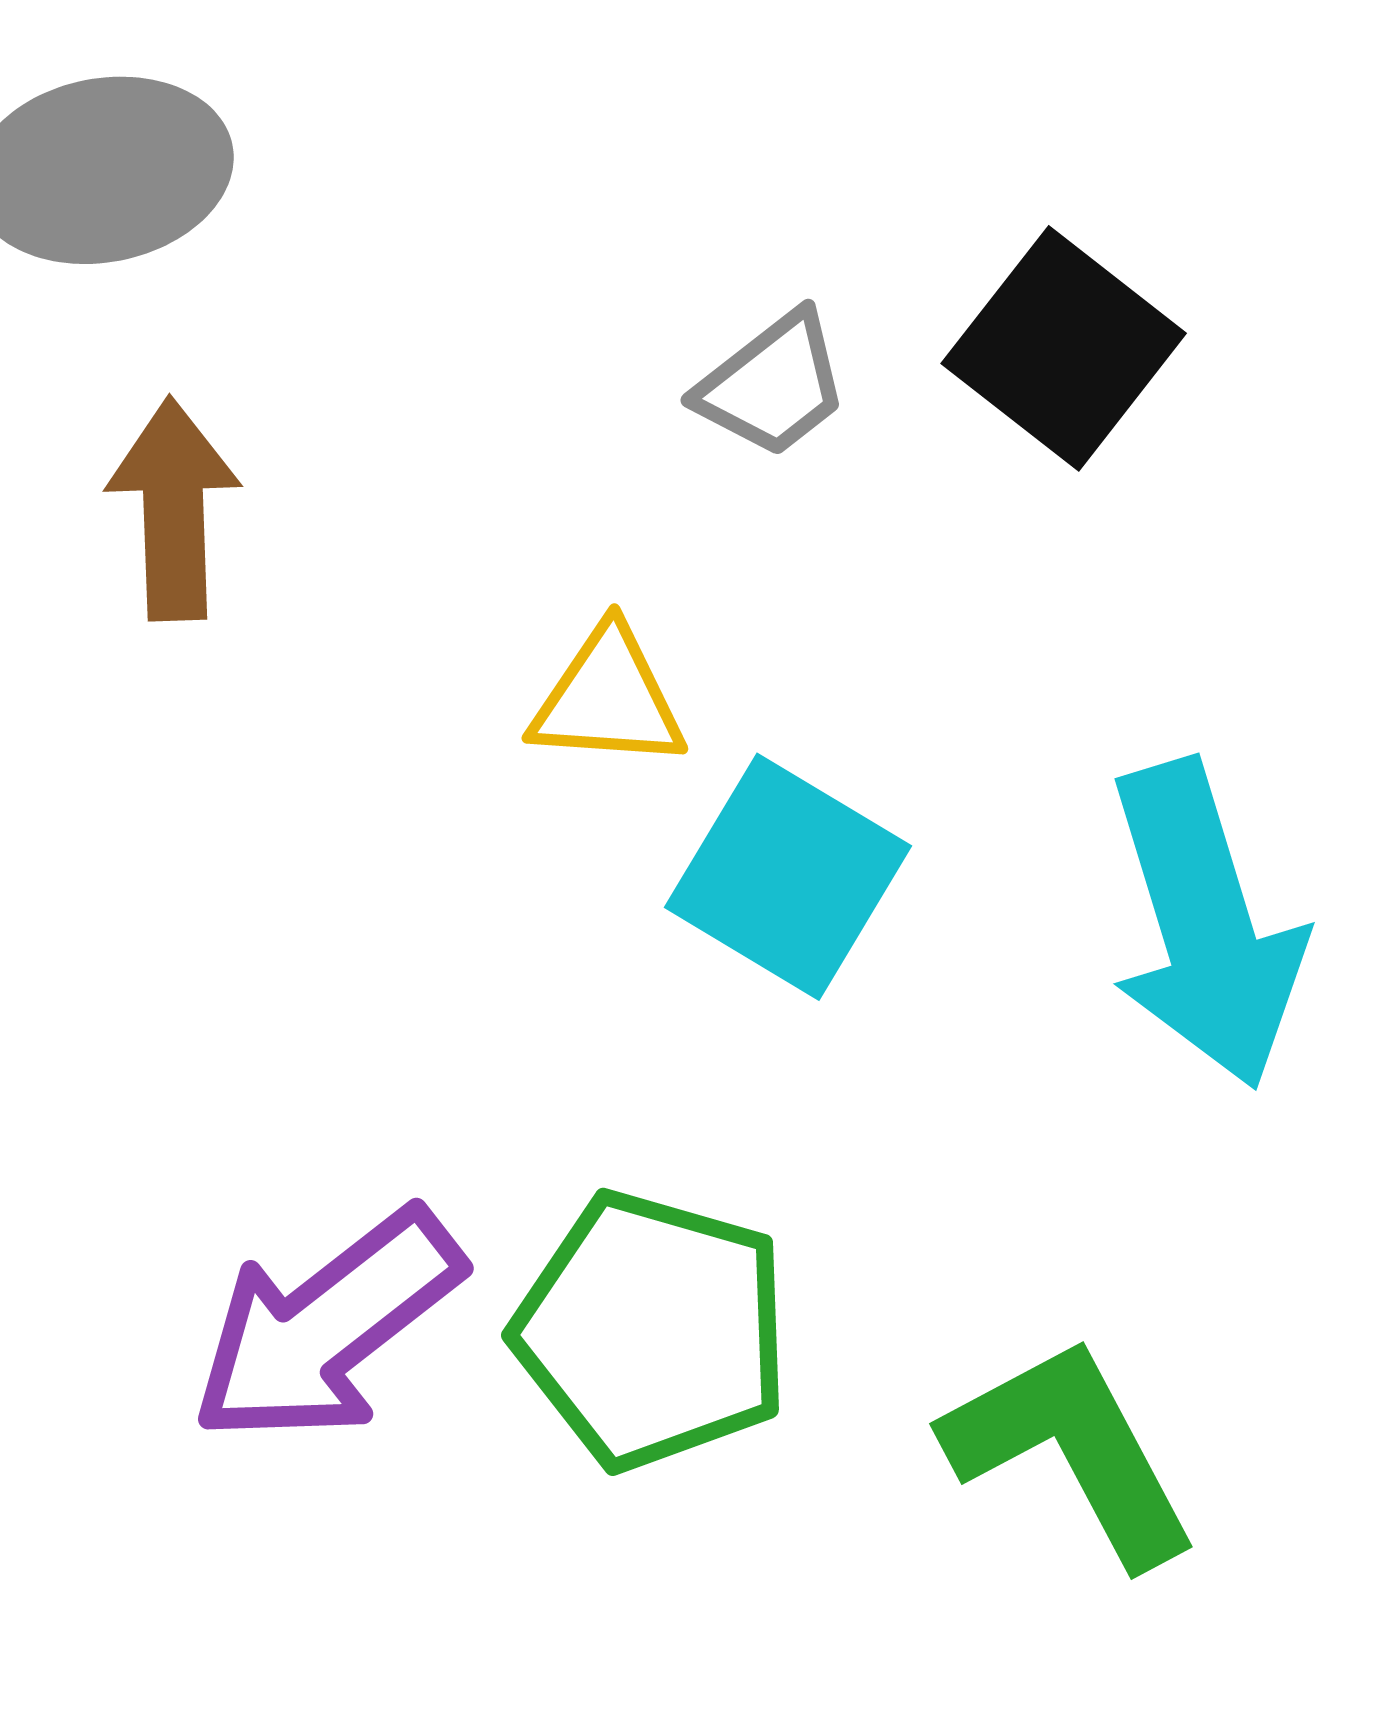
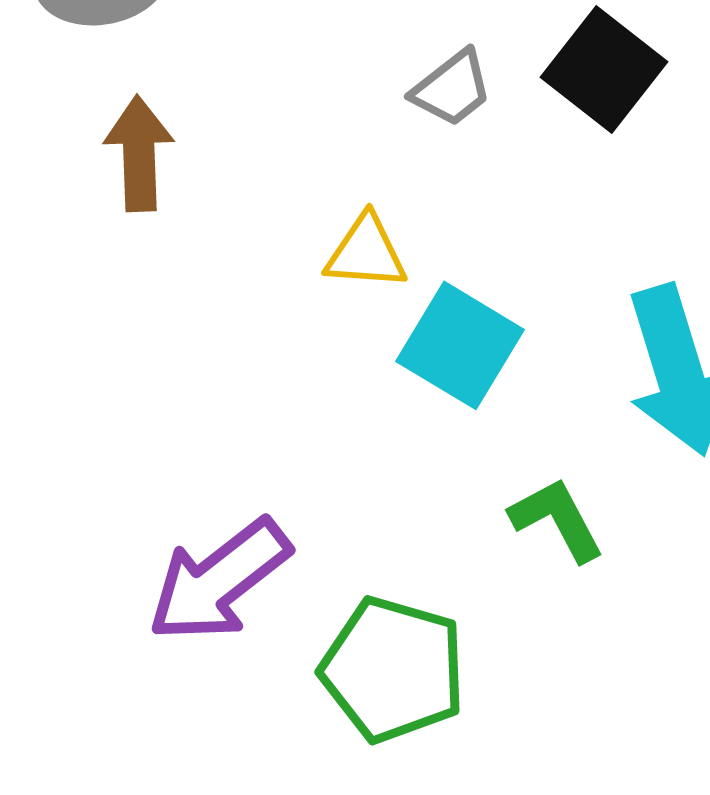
green pentagon: (652, 1330) -> (393, 669), moved
green L-shape: (1071, 1451) -> (557, 519), moved, size x0.7

